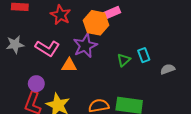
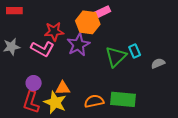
red star: (61, 15) -> (54, 31), moved, turned -30
green triangle: (124, 60) -> (116, 57), size x1.6
orange triangle: (69, 65) -> (63, 88), moved

